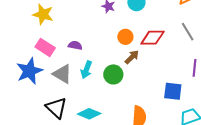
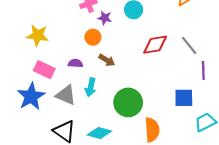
gray line: (188, 32) -> (189, 45), moved
orange circle: (125, 37) -> (93, 37), moved
brown arrow: (132, 57) -> (107, 60), moved, turned 84
green circle: (113, 74) -> (128, 102), moved, size x1.4

